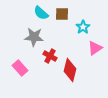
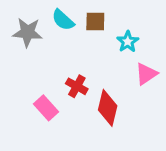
gray star: (34, 37) -> (28, 32), moved
pink rectangle: (20, 68) -> (46, 108), moved

